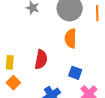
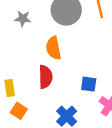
orange semicircle: (71, 38) -> (53, 48), moved

